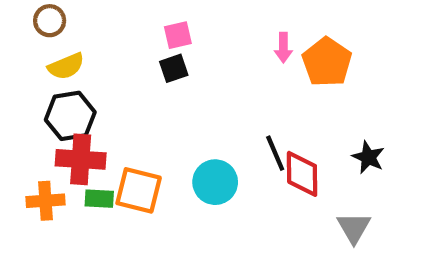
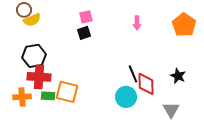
orange pentagon: (327, 62) -> (184, 25), moved
yellow semicircle: (66, 66) -> (32, 20), moved
cyan circle: (215, 182) -> (126, 97), moved

